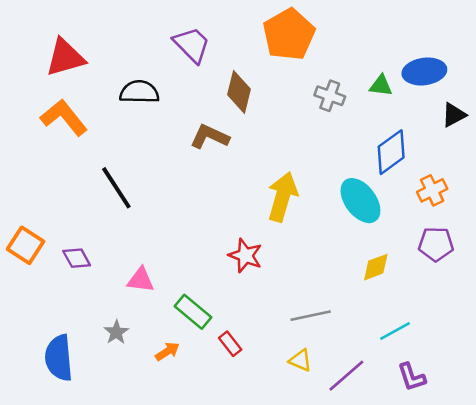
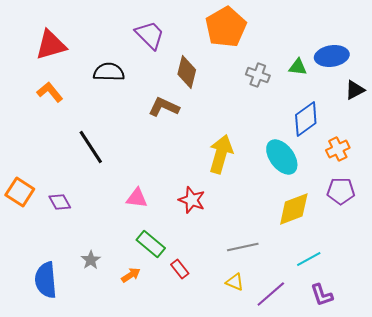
orange L-shape: (64, 117) -> (50, 92), size x0.7
yellow diamond: (376, 267) -> (294, 209), size x1.5
pink triangle: (141, 280) -> (137, 198), moved

